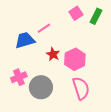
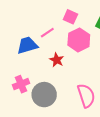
pink square: (76, 13) -> (70, 17), moved, turned -32
pink hexagon: (75, 59) -> (79, 40), moved

